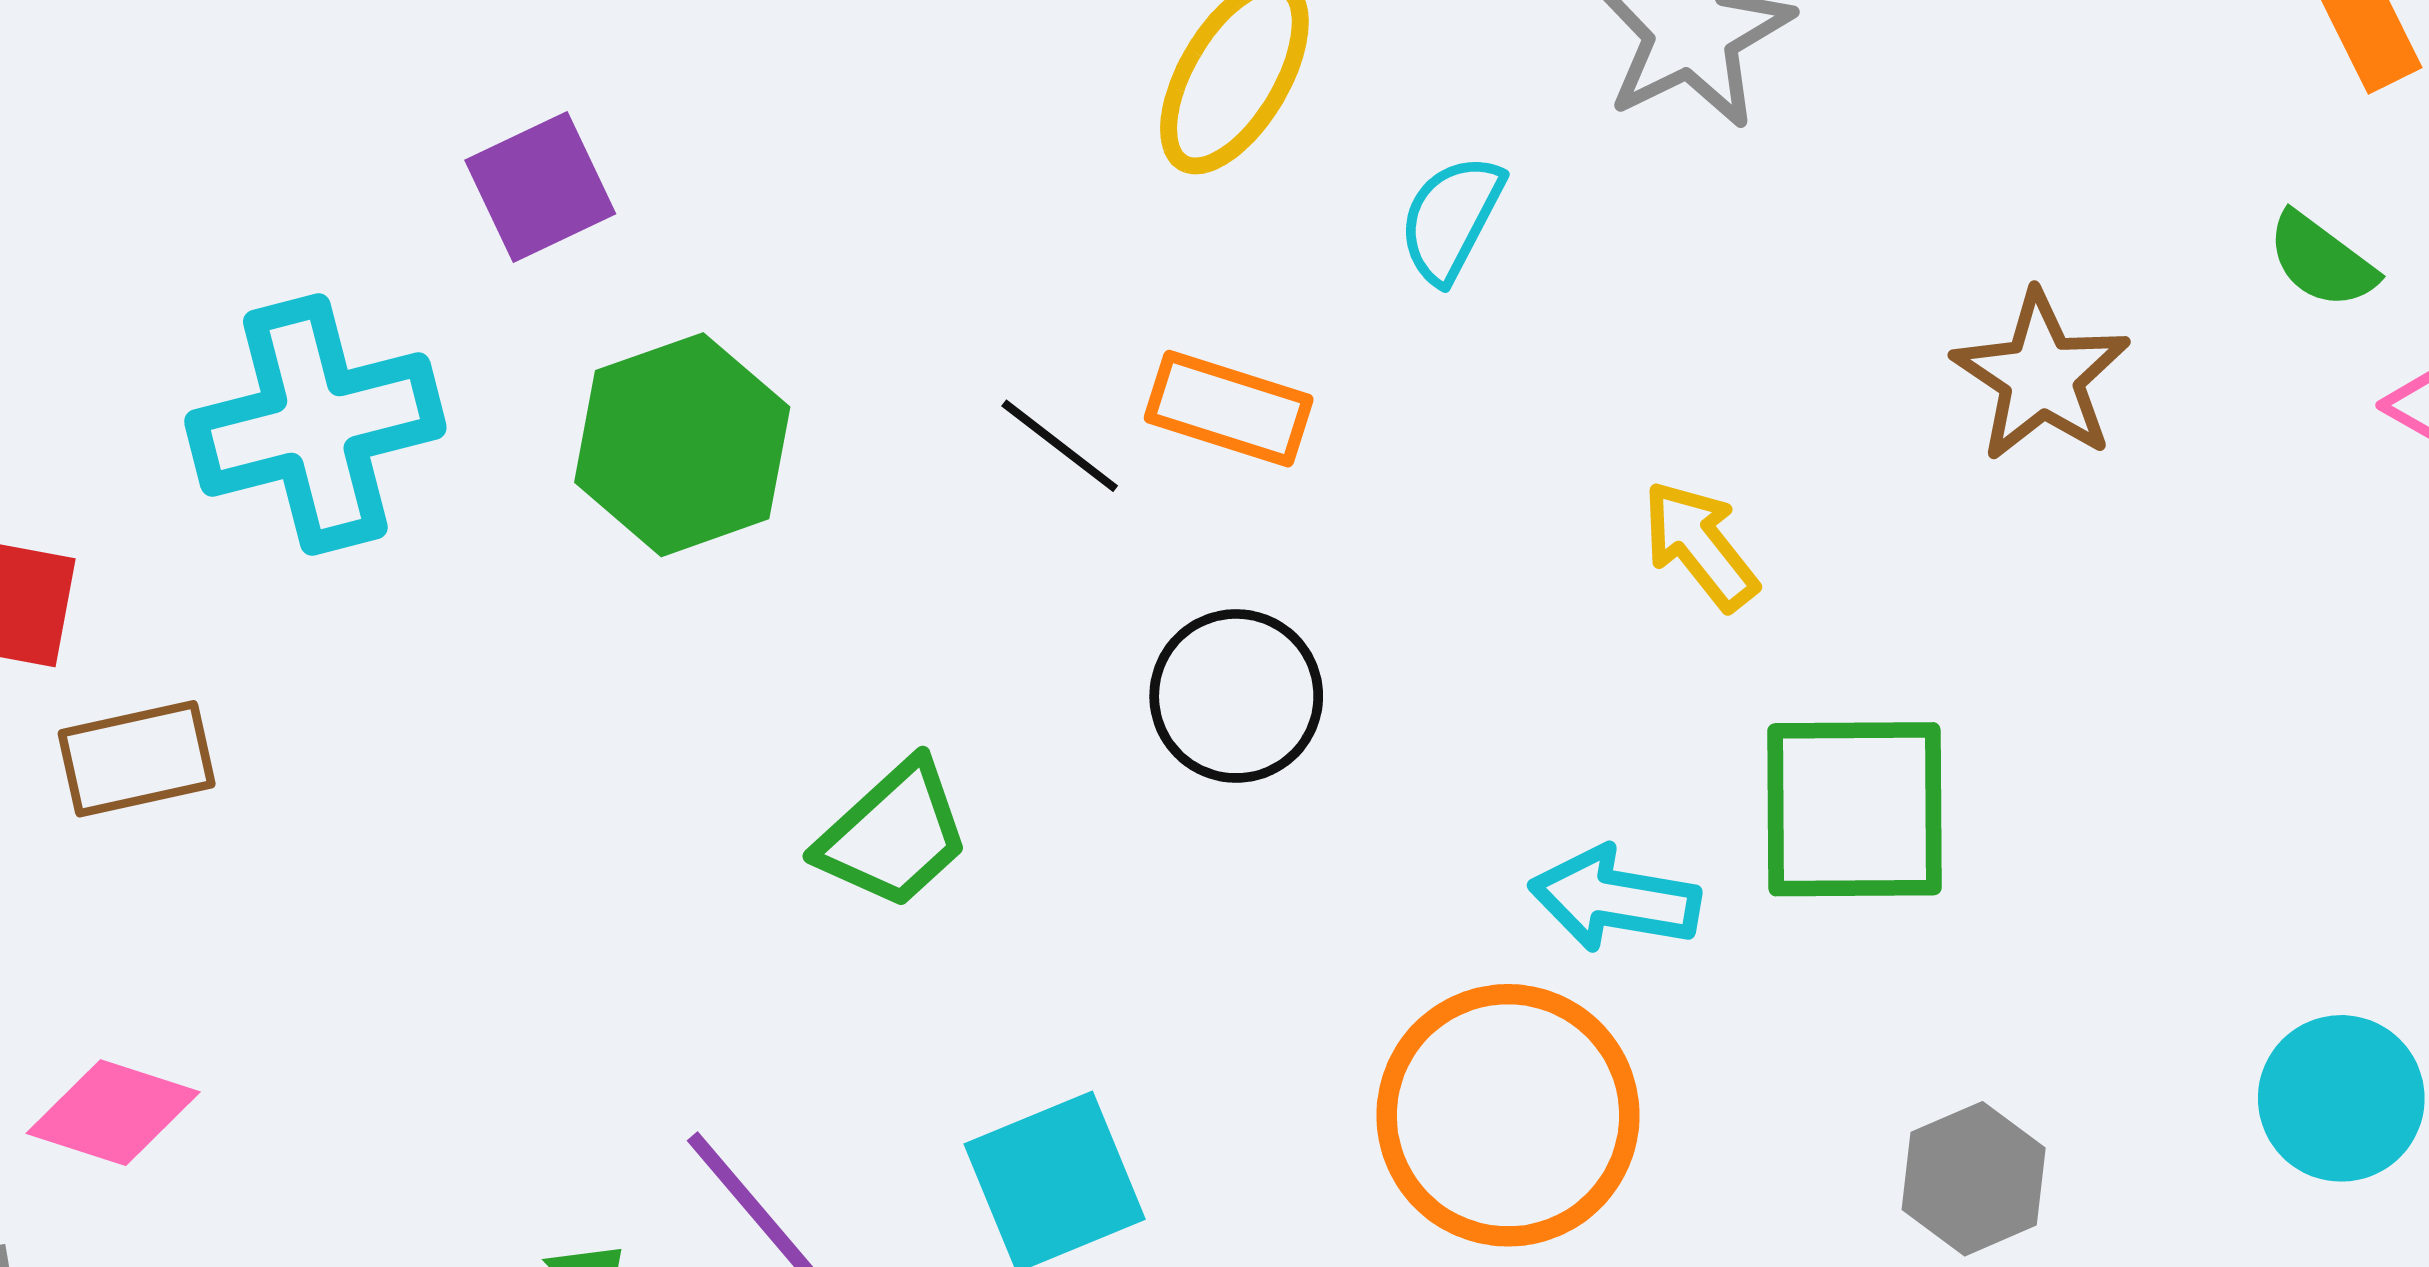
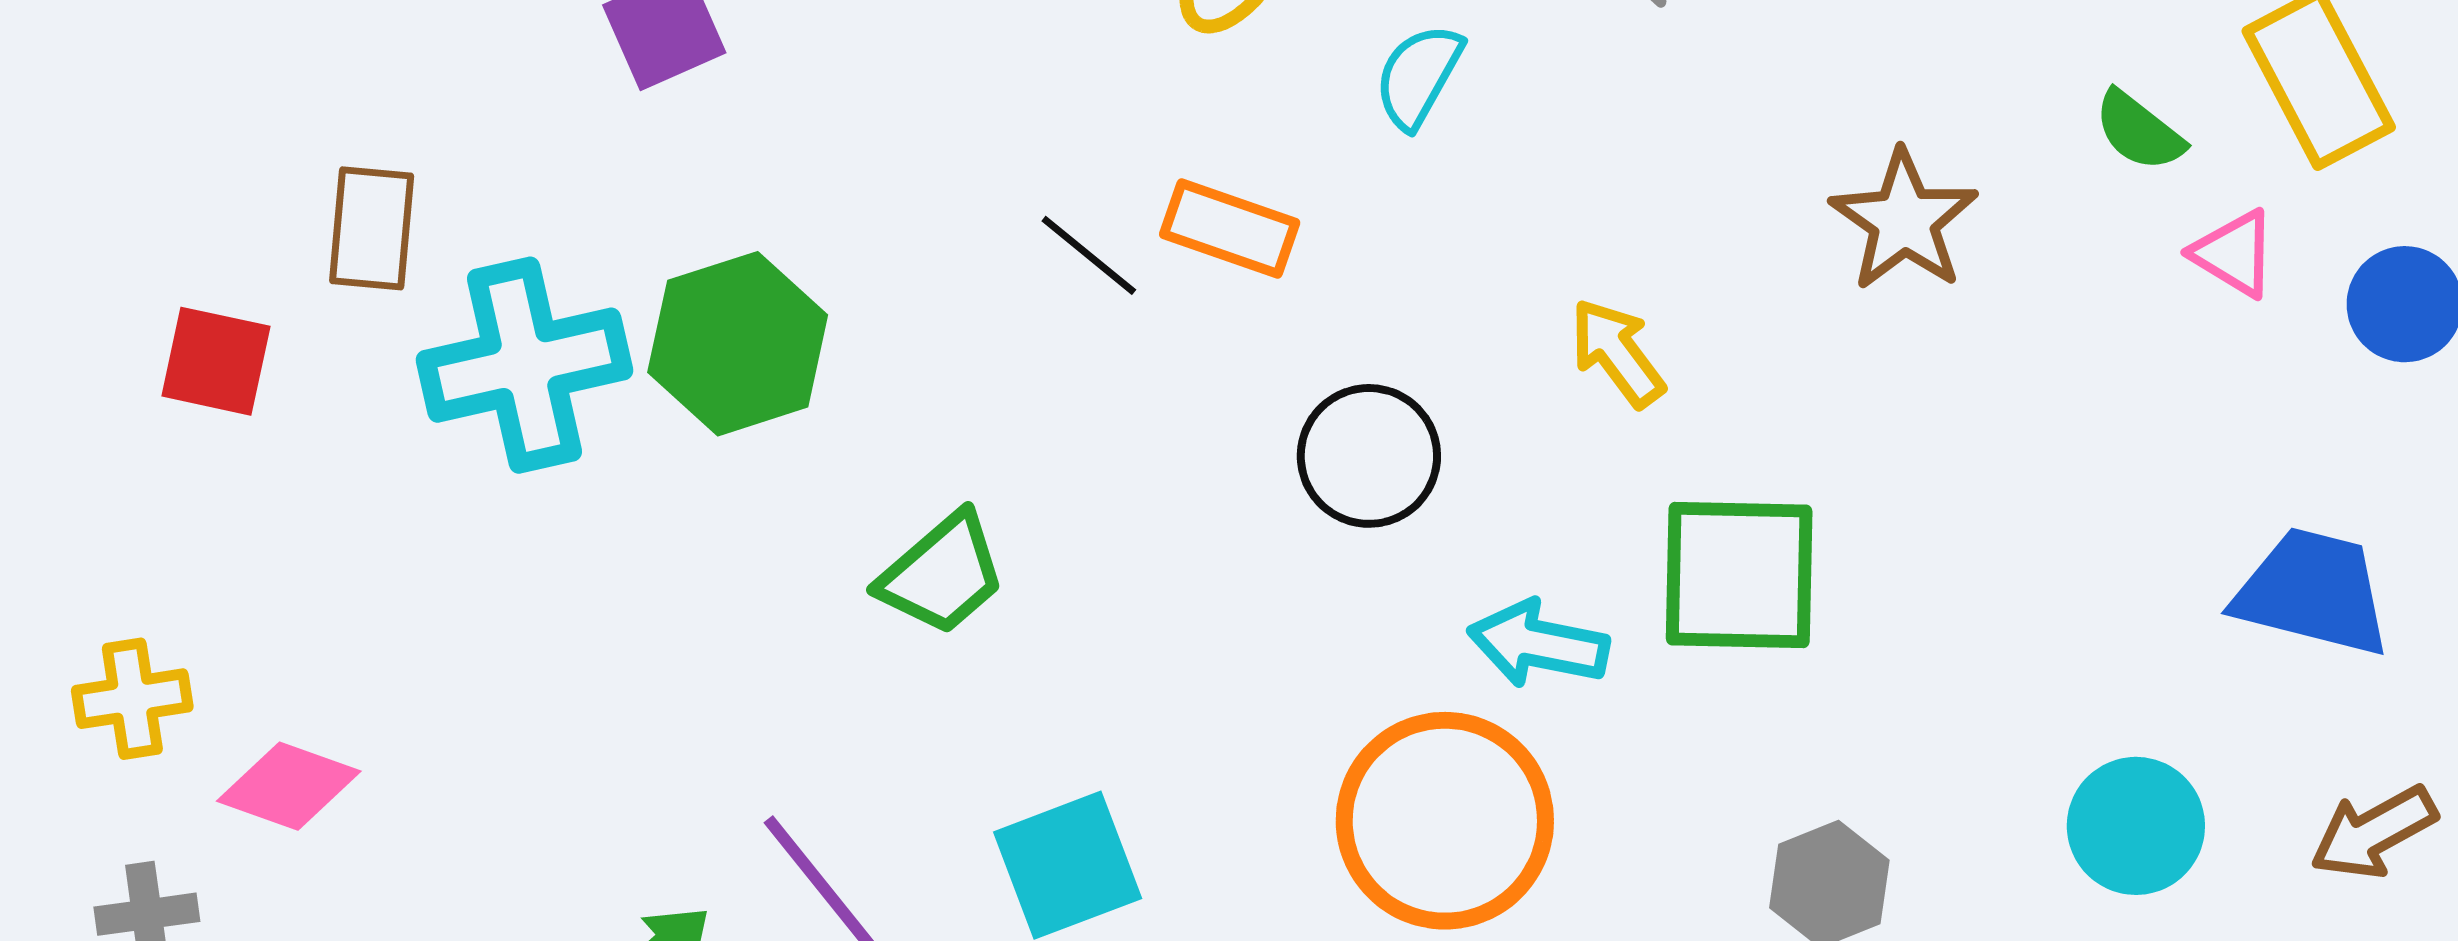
cyan cross: (315, 424) -> (524, 365), moved
green hexagon: (682, 445) -> (738, 344), moved
black circle: (1236, 696) -> (1369, 456), moved
brown rectangle: (137, 759) -> (372, 228), moved, turned -74

